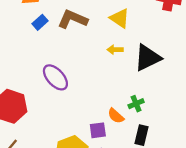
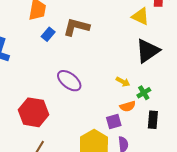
yellow triangle: (120, 18) -> (141, 16), moved
yellow arrow: (115, 50) -> (123, 82), moved, turned -144
orange semicircle: (116, 116) -> (128, 106), turned -49

